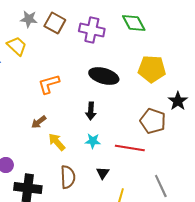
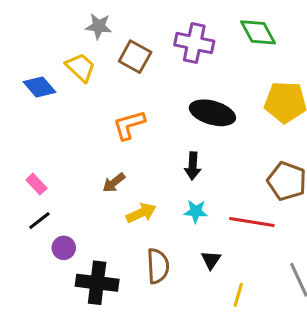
brown square: (55, 23) -> (135, 57), moved
yellow arrow: (57, 142) -> (141, 213), turned 108

